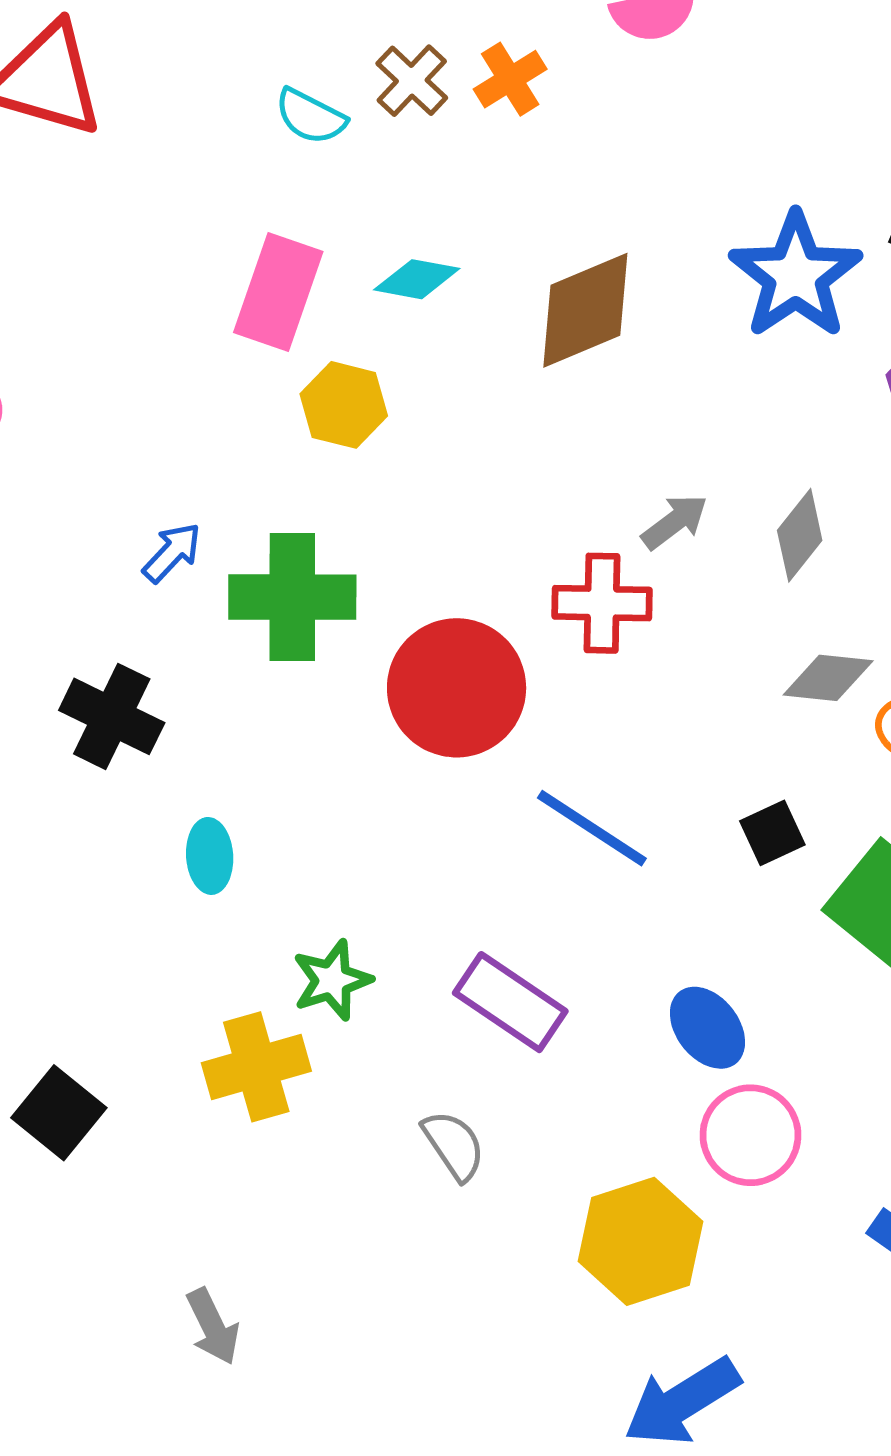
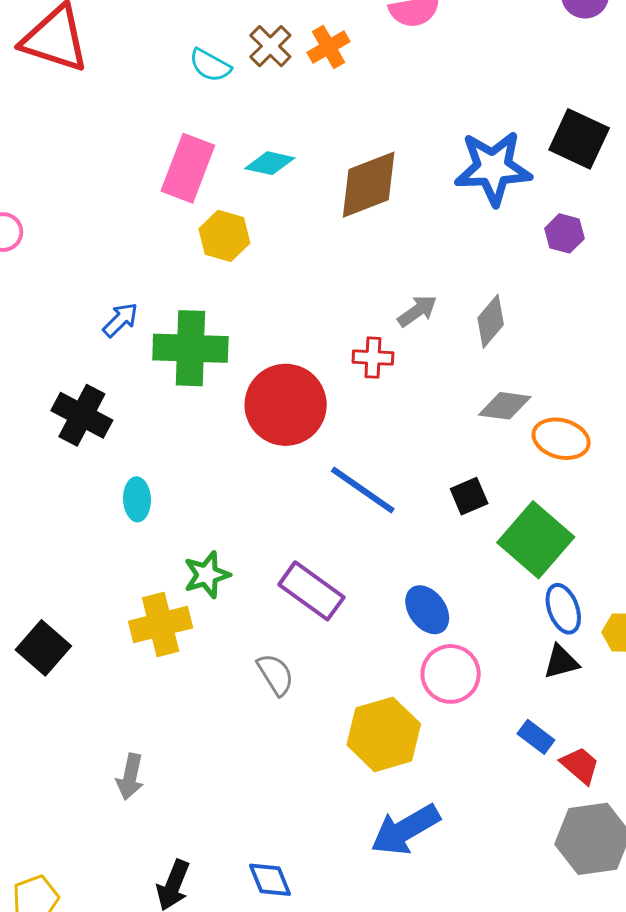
blue star: (796, 276) -> (493, 168), turned 30
red cross: (602, 603) -> (373, 358), size x0.7
gray arrow: (213, 1327) -> (130, 777), turned 36

